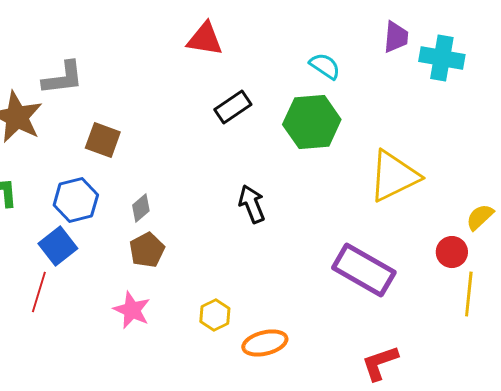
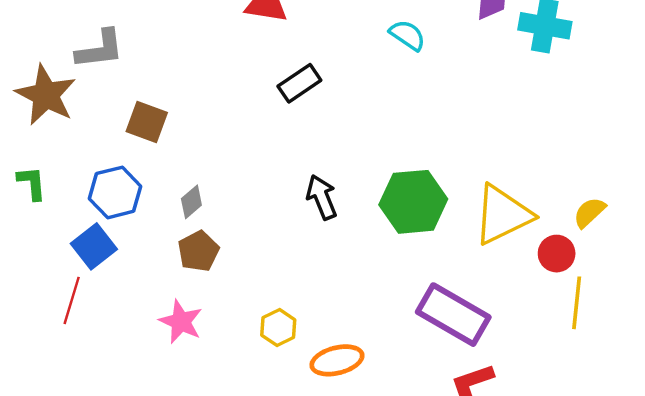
green hexagon: (312, 122) -> (413, 202), moved
yellow triangle: (394, 176) -> (503, 215), moved
purple rectangle: (364, 270) -> (453, 315), moved

